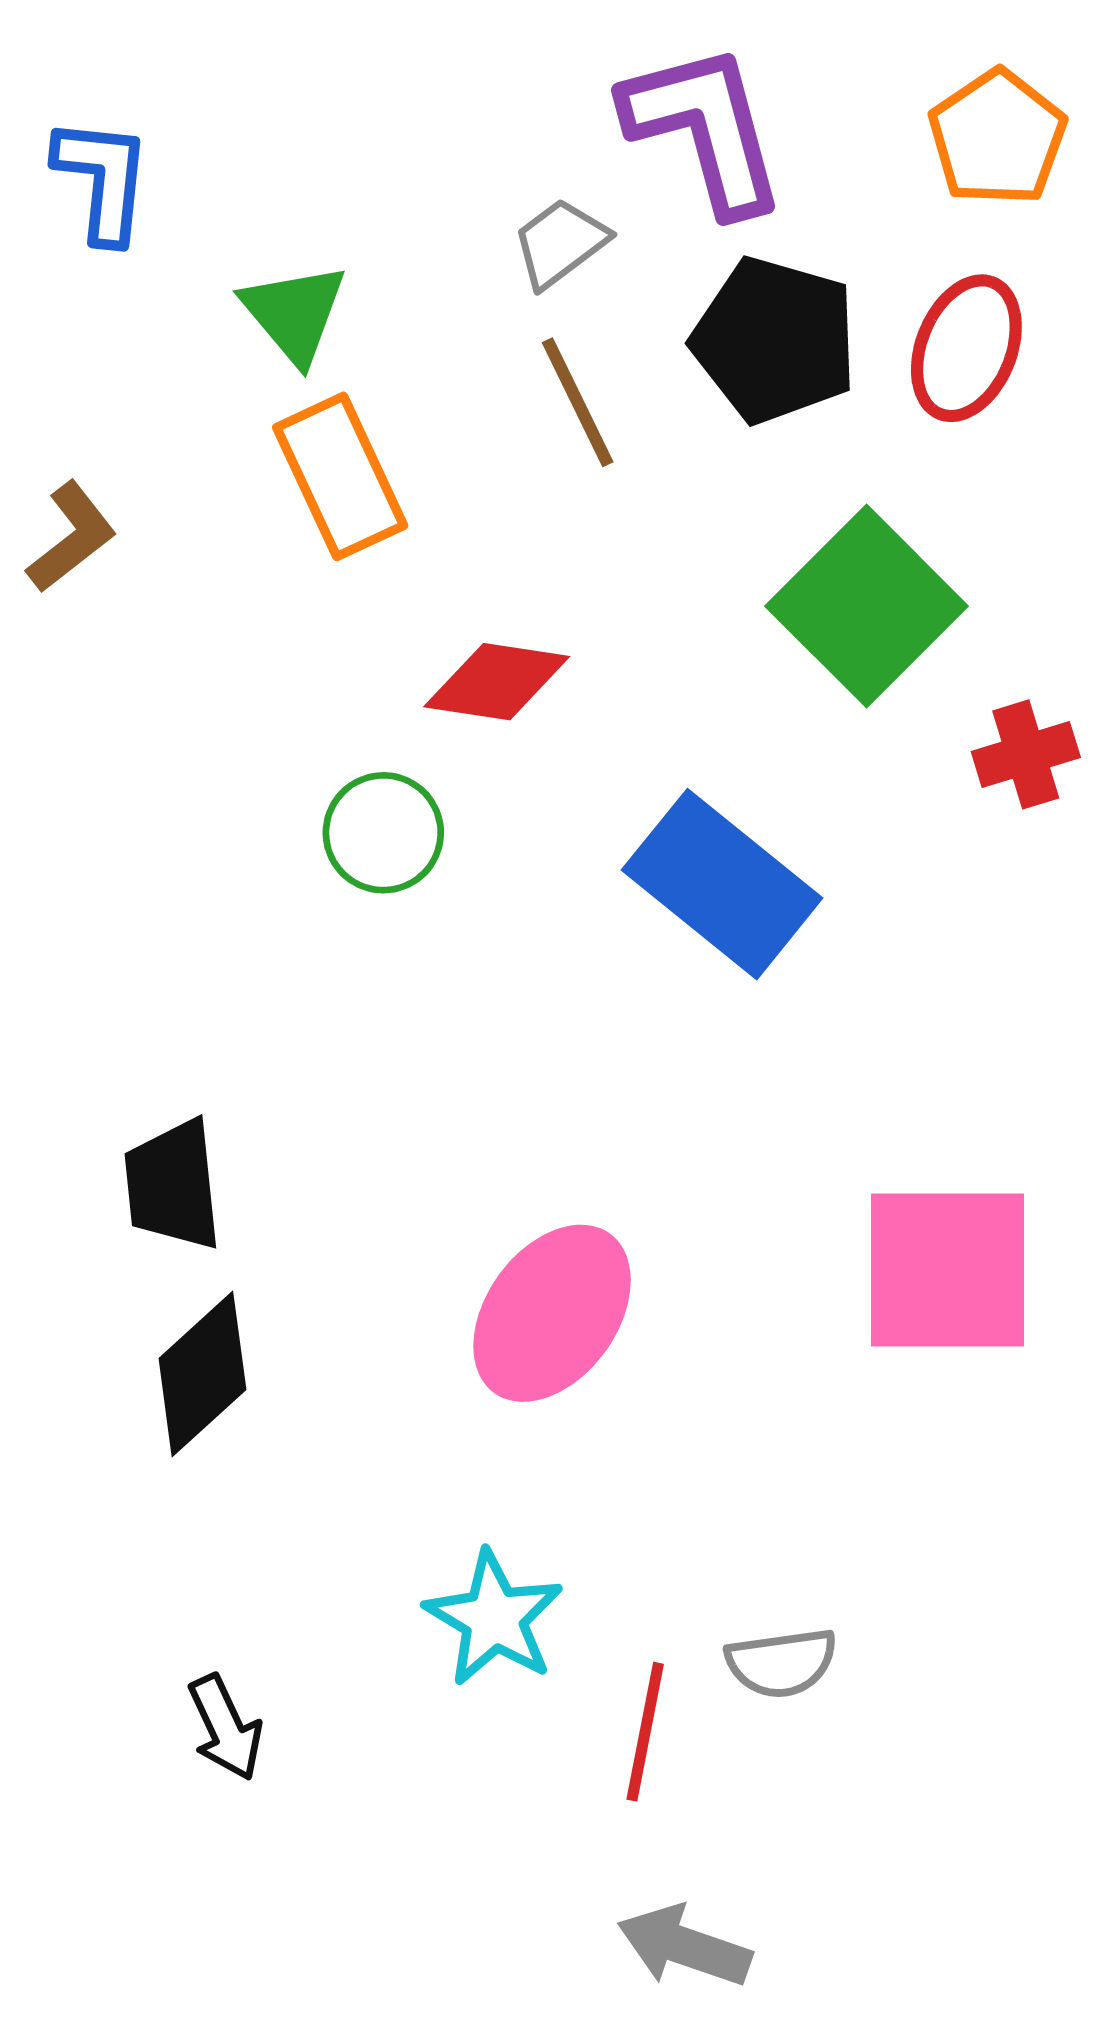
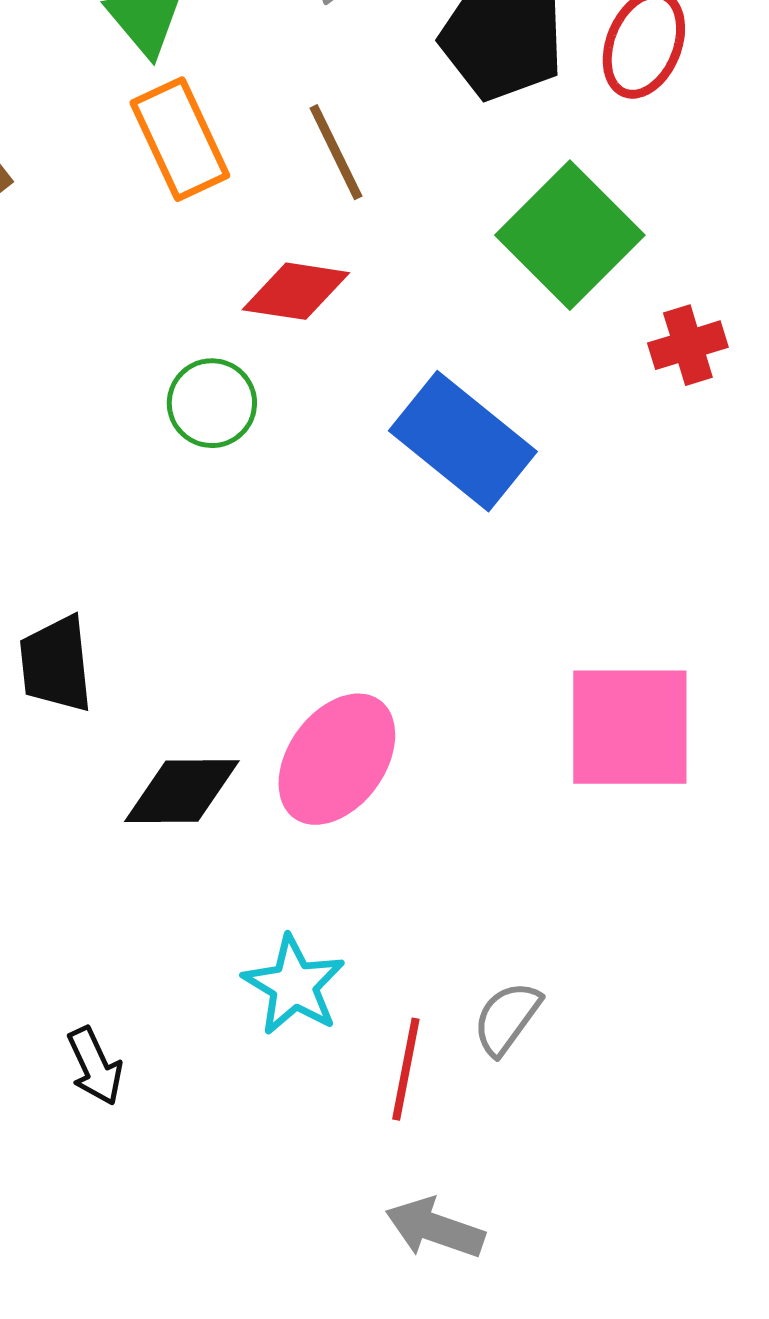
brown line: (578, 402) -> (336, 152), moved
black diamond: (202, 1374) -> (182, 791), moved, turned 42
gray semicircle: (781, 1663) -> (507, 1018), turned 134

